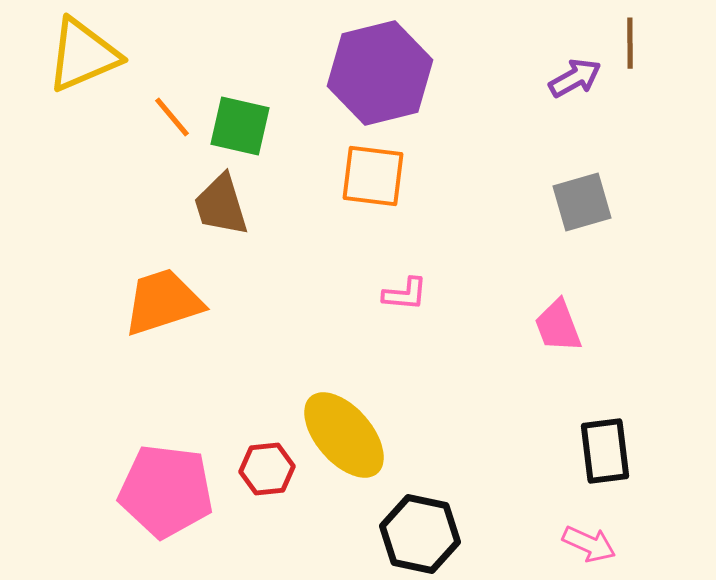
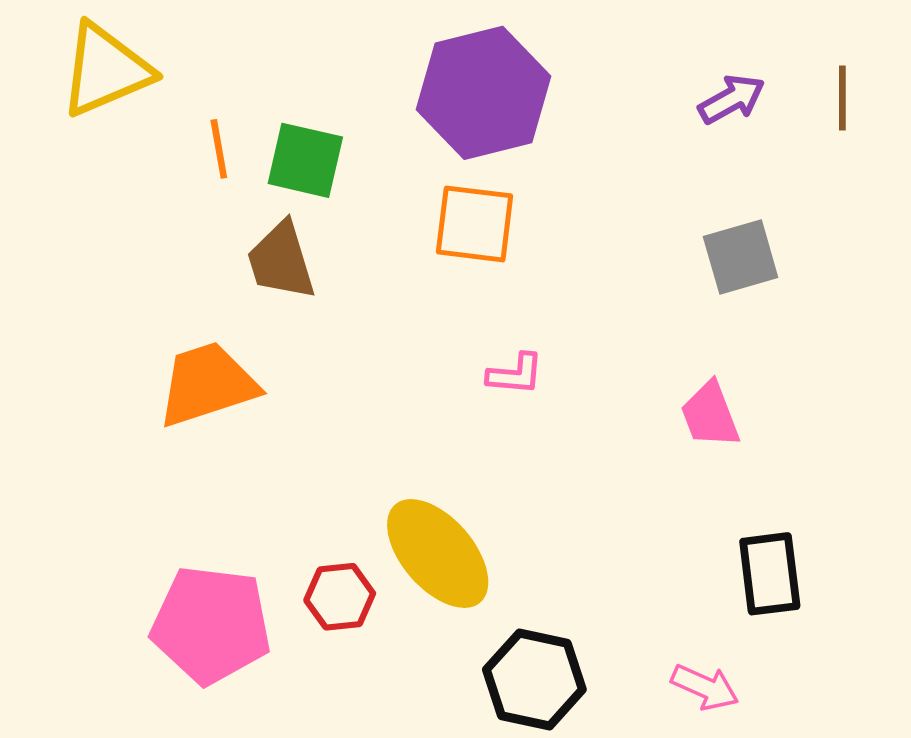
brown line: (630, 43) -> (842, 98), moved
orange line: (172, 117) -> (219, 149), turned 30
pink arrow: (589, 544) -> (705, 687), moved

